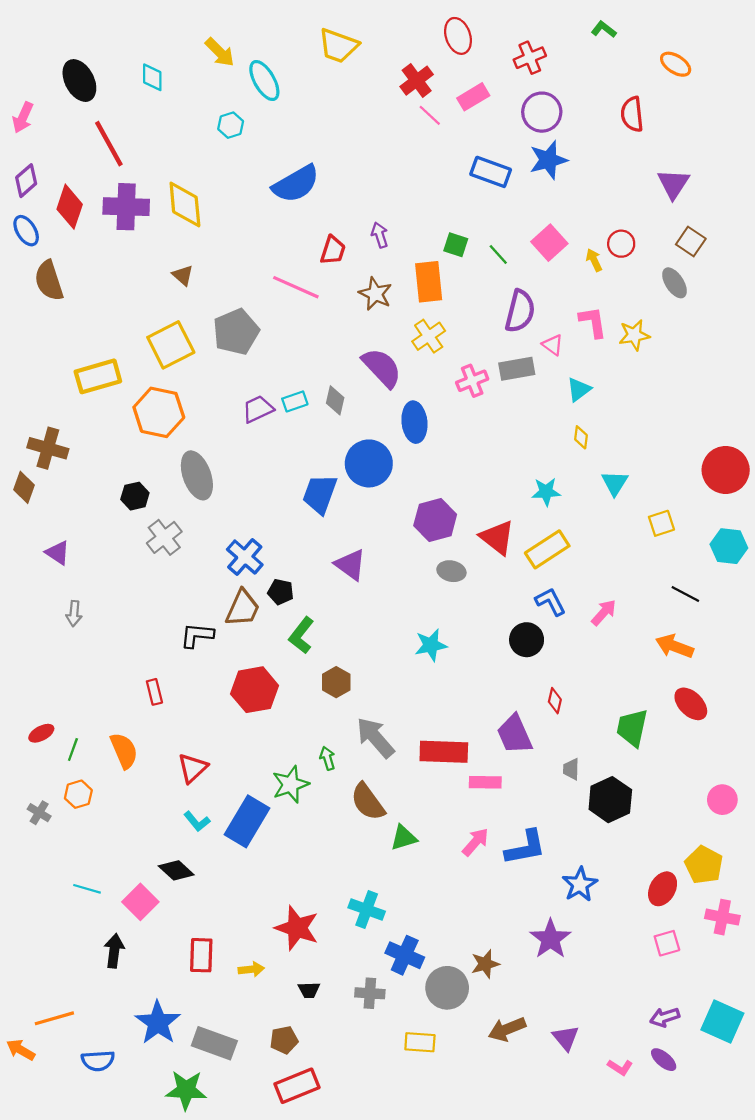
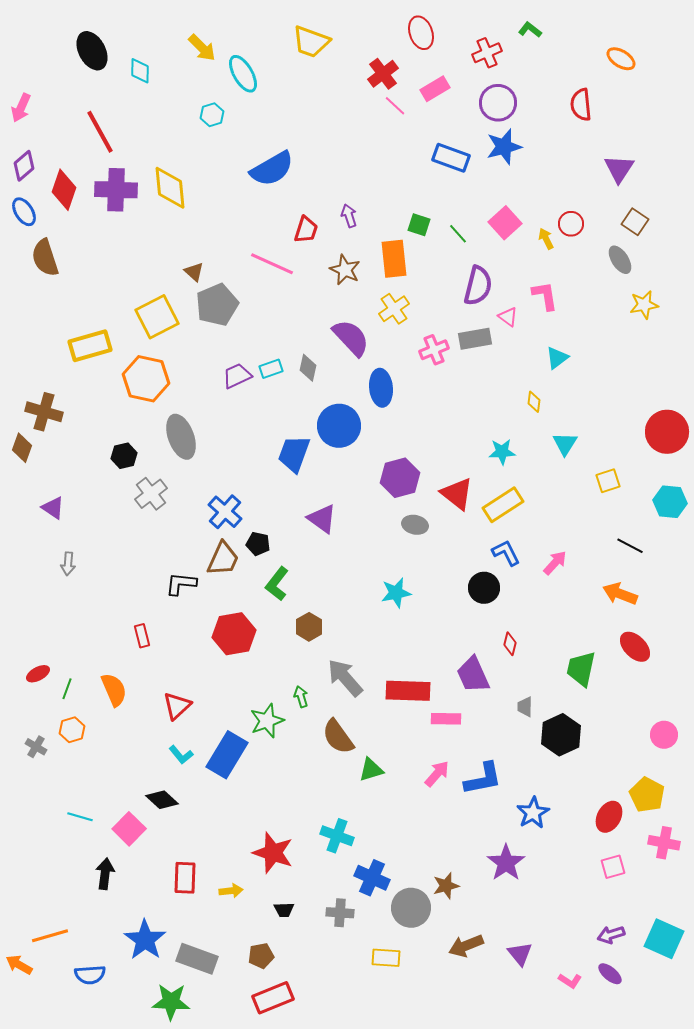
green L-shape: (604, 29) -> (530, 30), moved
black ellipse: (79, 81) -> (92, 51), moved
brown triangle: (183, 275) -> (194, 272), moved
yellow star: (634, 335) -> (644, 305), moved
cyan triangle: (579, 389) -> (557, 358), moved

